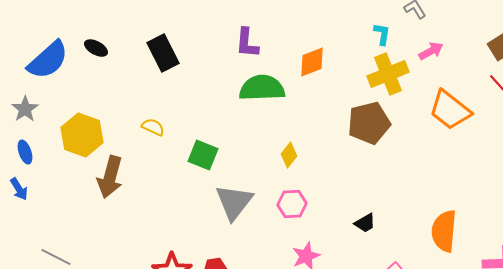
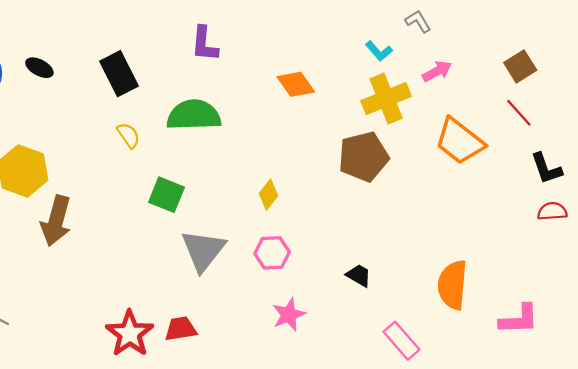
cyan L-shape: (382, 34) -> (379, 51), turned 130
purple L-shape: (247, 43) -> (204, 44), moved
orange diamond: (312, 62) -> (296, 84), turned 76
green semicircle: (262, 88) -> (194, 115), moved
yellow semicircle: (153, 127) -> (128, 135), moved, turned 30
black trapezoid: (365, 223) -> (359, 275), turned -120

